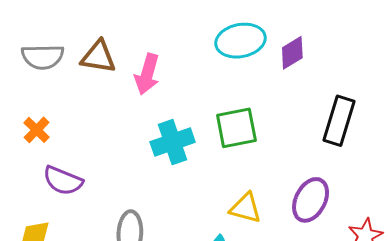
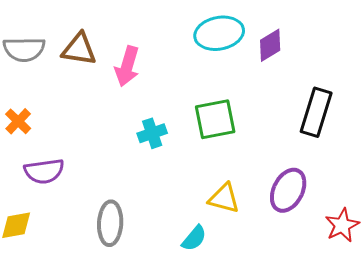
cyan cross: (173, 142) -> (152, 133), size x0.7
purple semicircle: (63, 181) -> (44, 171), turned -30

